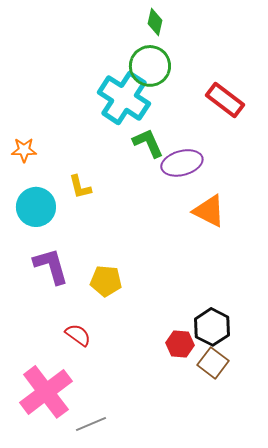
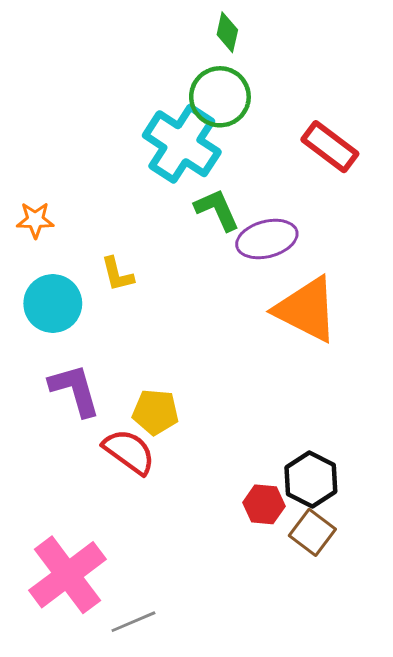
orange triangle: (209, 211) -> (306, 309), size x1.4
red semicircle: (78, 335) -> (129, 452), moved, size x1.4

